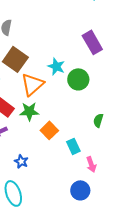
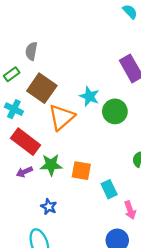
green star: (29, 111) -> (51, 165), moved
orange square: (49, 130) -> (81, 171), turned -36

